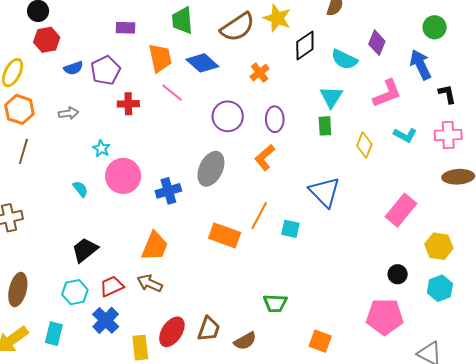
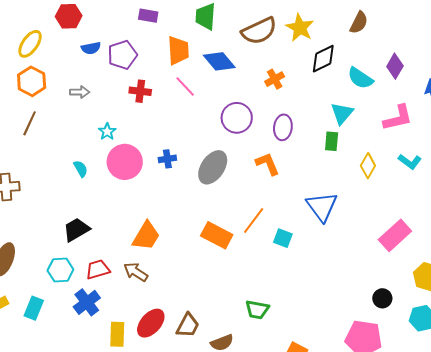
orange L-shape: (265, 157) -> (267, 164), turned 100
blue cross: (168, 191) -> (167, 159), moved, size x0.7

